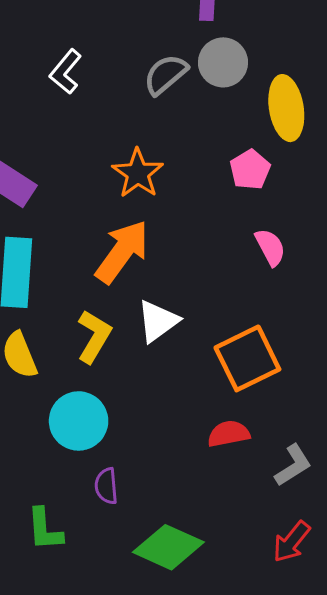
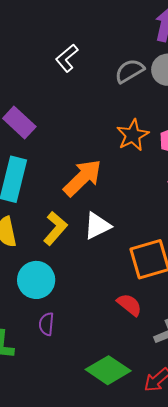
orange star: (138, 173) -> (133, 135), moved
red semicircle: (229, 434) -> (129, 305), turned 40
green diamond: (168, 547) -> (108, 370), moved

